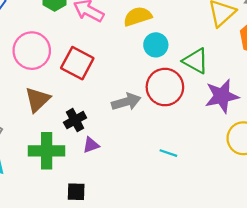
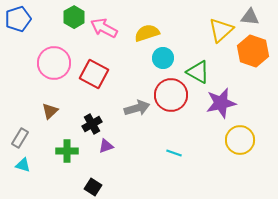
brown triangle: (37, 100) -> (50, 111), moved, size x0.7
green cross: (47, 151) -> (67, 151), size x0.7
black square: (76, 192) -> (93, 187), turned 30

